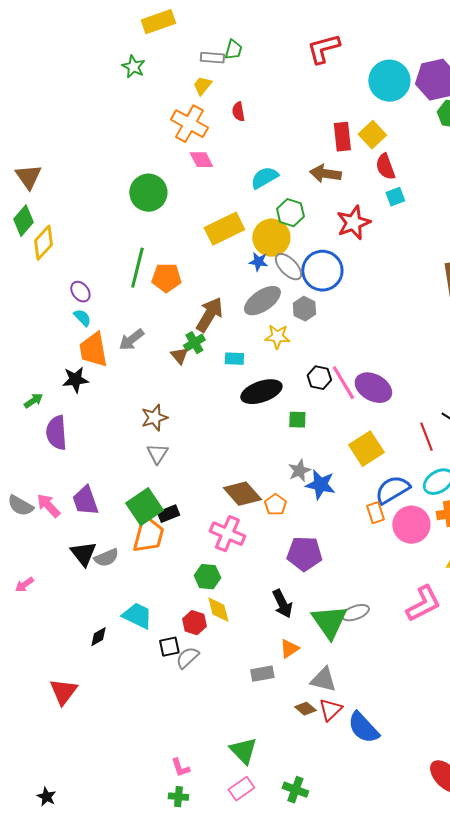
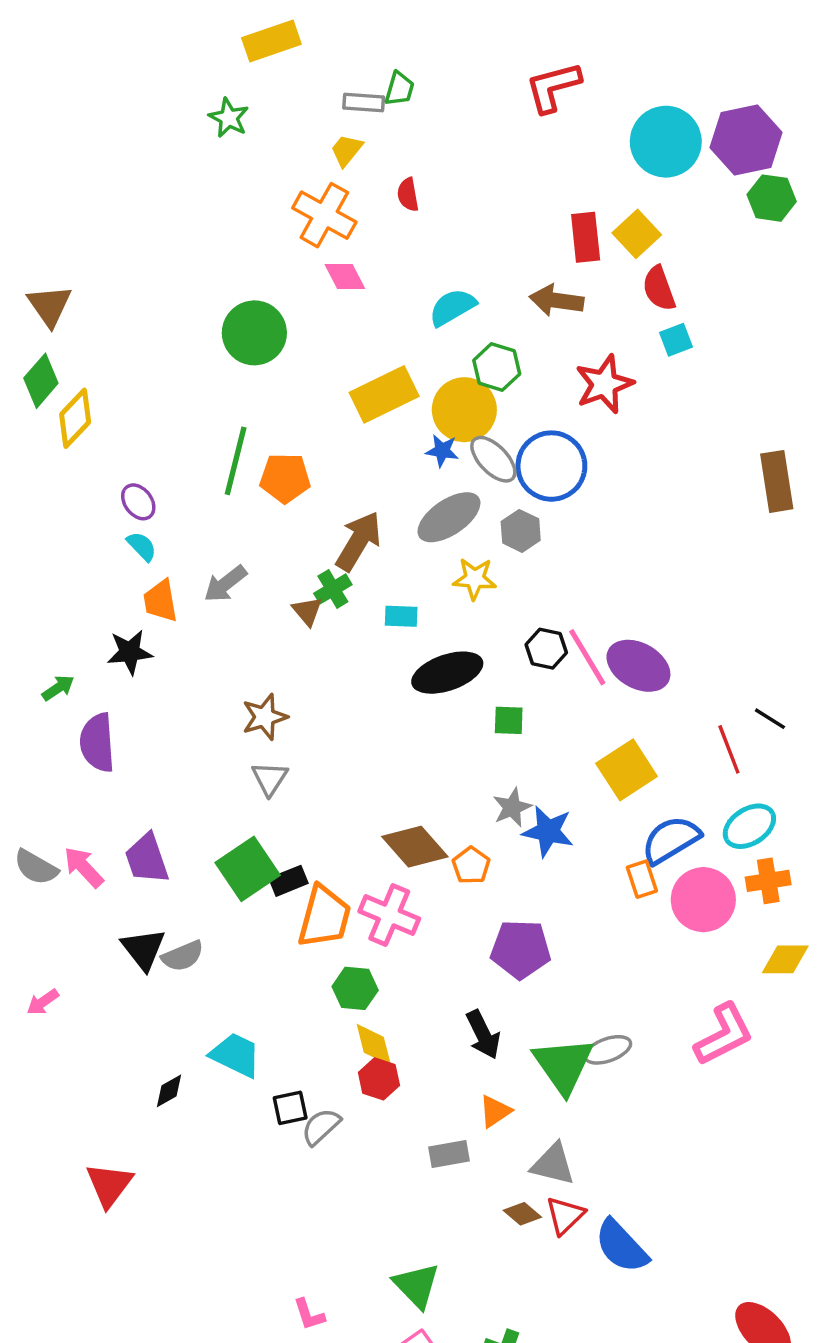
orange trapezoid: (93, 350) -> (160, 601), size x0.7
orange trapezoid: (148, 535) -> (324, 917), moved
red hexagon: (194, 623) -> (379, 1079), moved

